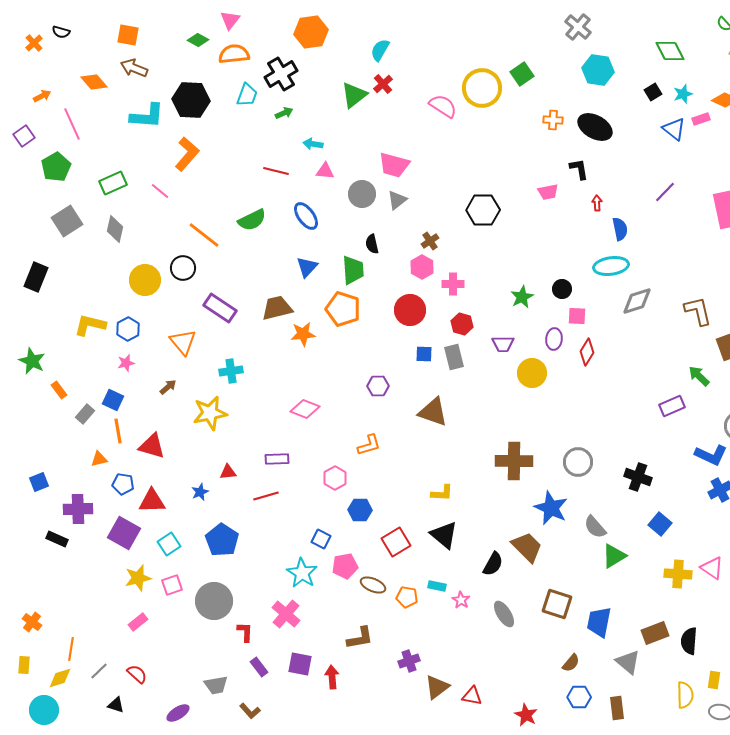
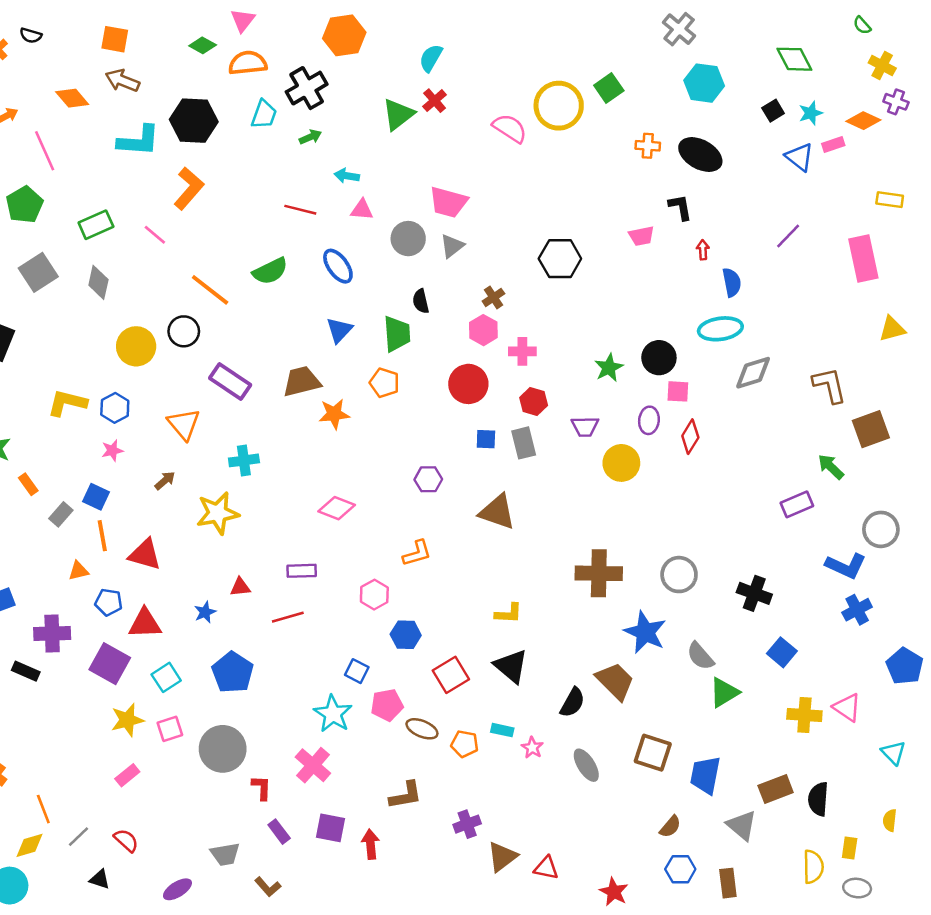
black circle: (562, 289) -> (659, 358), size x1.4
orange pentagon: (343, 309) -> (384, 383), size x0.7
orange line: (71, 649) -> (43, 809), turned -30

